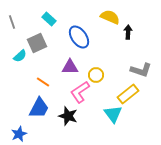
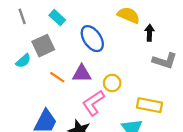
gray line: (12, 22) -> (22, 16), moved
gray L-shape: (141, 70) -> (165, 61), moved
orange line: (43, 82) -> (57, 77), moved
yellow rectangle: (128, 94) -> (150, 105), turned 50

